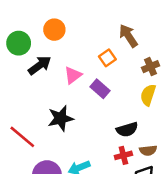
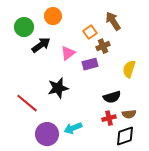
orange square: (107, 58) -> (90, 32), moved
brown cross: (151, 67) -> (103, 46), moved
purple rectangle: (100, 89) -> (90, 64), turned -56

